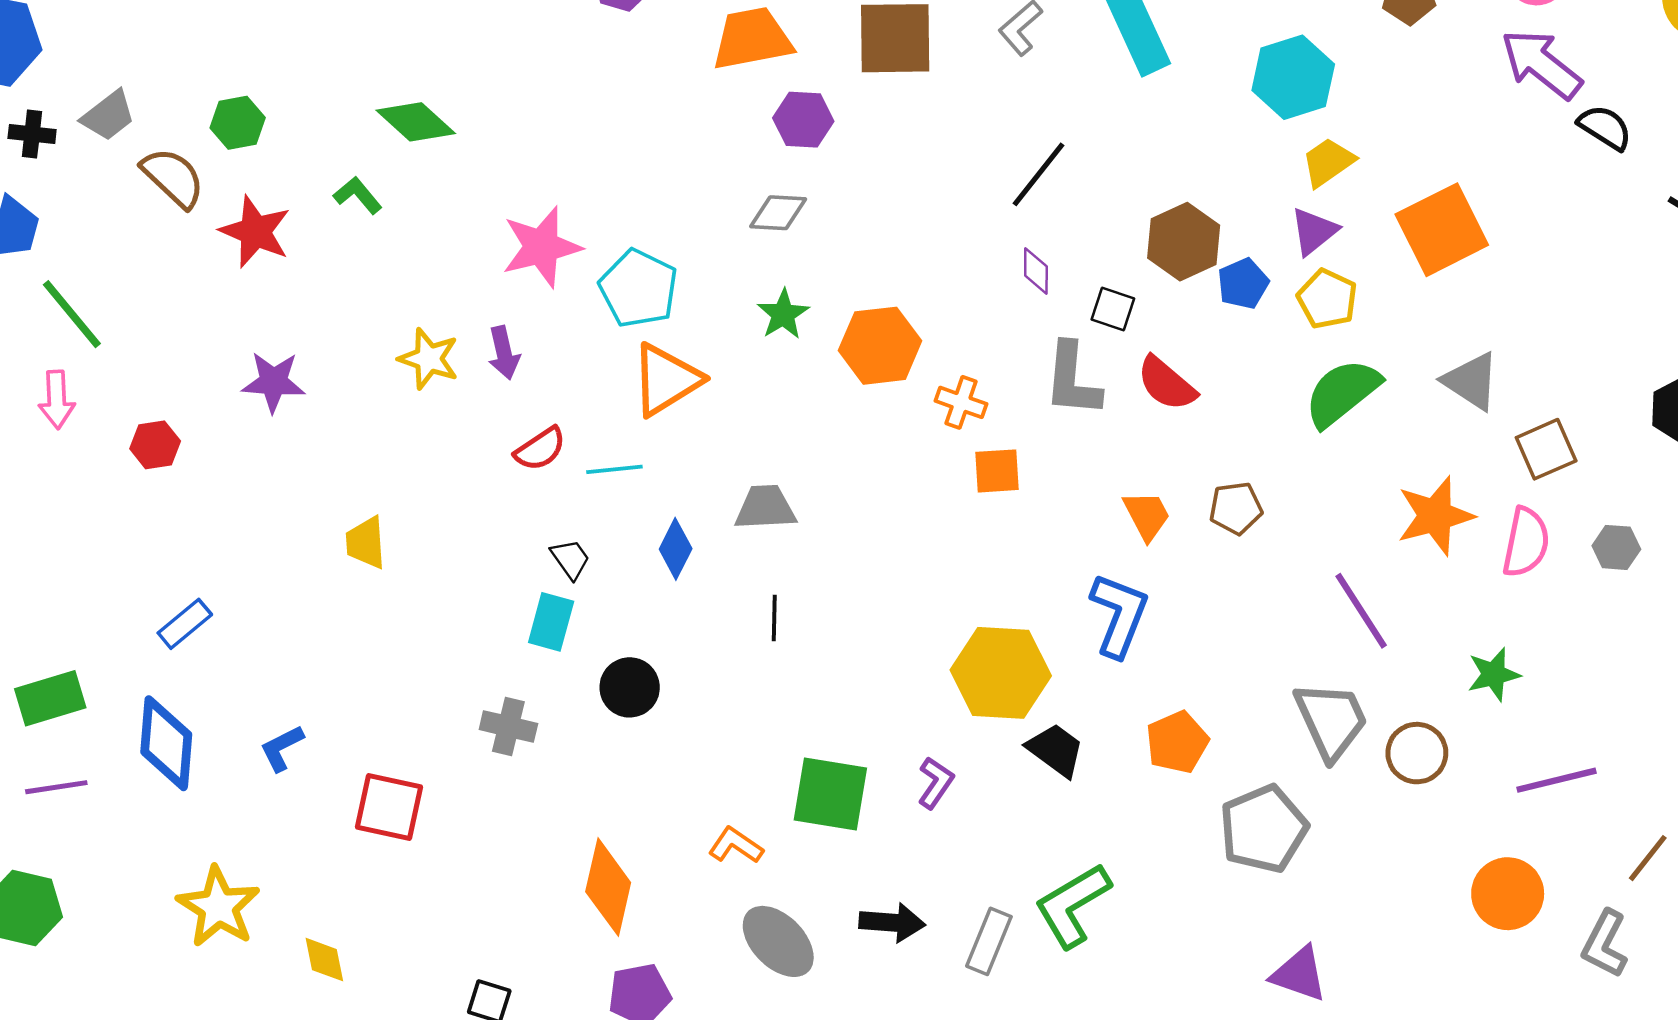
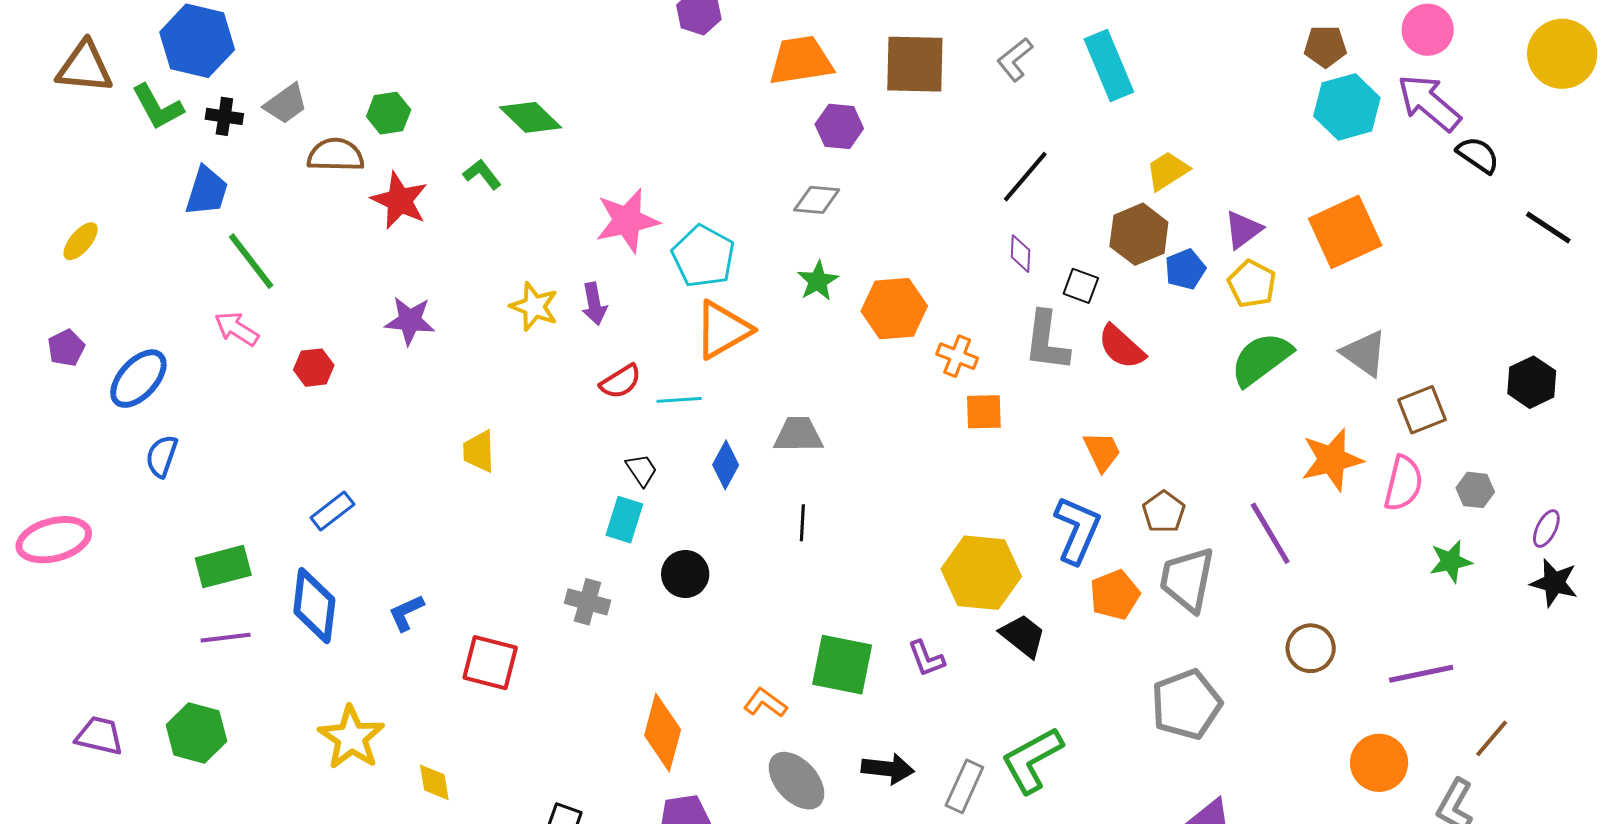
cyan hexagon: (1293, 77) -> (1347, 107), moved
yellow trapezoid: (1328, 162) -> (1167, 171), moved
brown semicircle: (173, 177) -> (336, 155), turned -44
pink arrow: (57, 400) -> (237, 329), turned 123
brown pentagon: (1236, 508) -> (1164, 512), moved, turned -30
green star: (1494, 674) -> (1451, 561), moved
gray trapezoid: (1331, 720) -> (1187, 579), moved, turned -146
orange pentagon: (1177, 742) -> (1115, 595), moved
purple L-shape: (936, 783) -> (926, 659), turned 123

